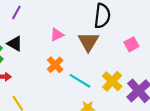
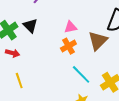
orange cross: (55, 65) -> (68, 46), moved

